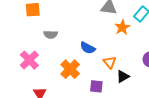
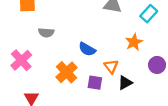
orange star: (122, 27) -> (134, 42), moved
purple square: (96, 86) -> (95, 83), moved

